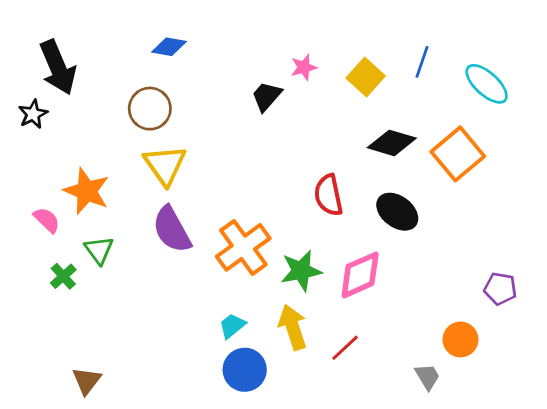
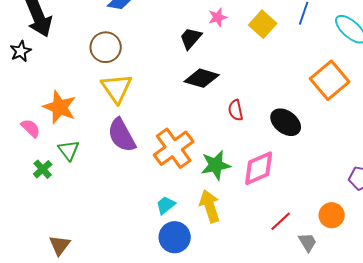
black diamond: (392, 143) -> (202, 78), moved
red semicircle: (329, 195) -> (236, 110), size x0.7
red line: (345, 348) -> (281, 221), moved

